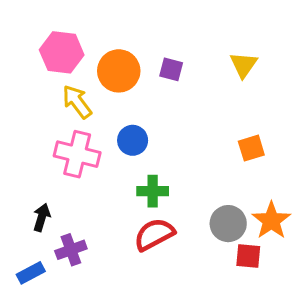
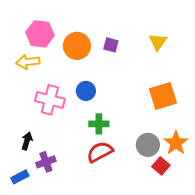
yellow arrow: (77, 102) -> (28, 62), moved, turned -60
orange square: (251, 148) -> (163, 96), size x1.6
red square: (248, 256) -> (161, 166), turned 36

